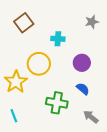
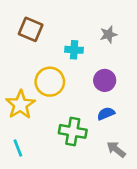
gray star: (92, 22) -> (108, 34), moved
brown square: (24, 23) -> (31, 29), turned -30
blue semicircle: (83, 89) -> (106, 114), turned -64

